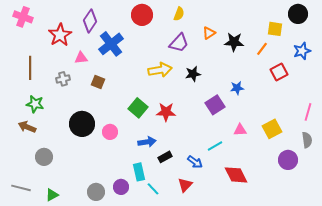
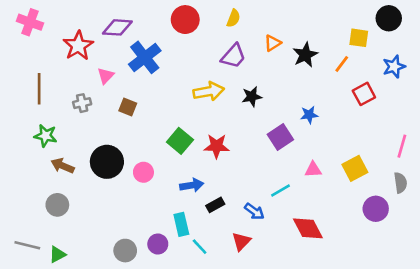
purple diamond: (90, 21) -> (117, 27), turned 60
black star: (234, 42) -> (305, 55), turned -30
pink triangle: (81, 58) -> (106, 76), turned -40
brown arrow: (27, 127) -> (63, 166), moved
green triangle: (52, 195) -> (57, 254), moved

